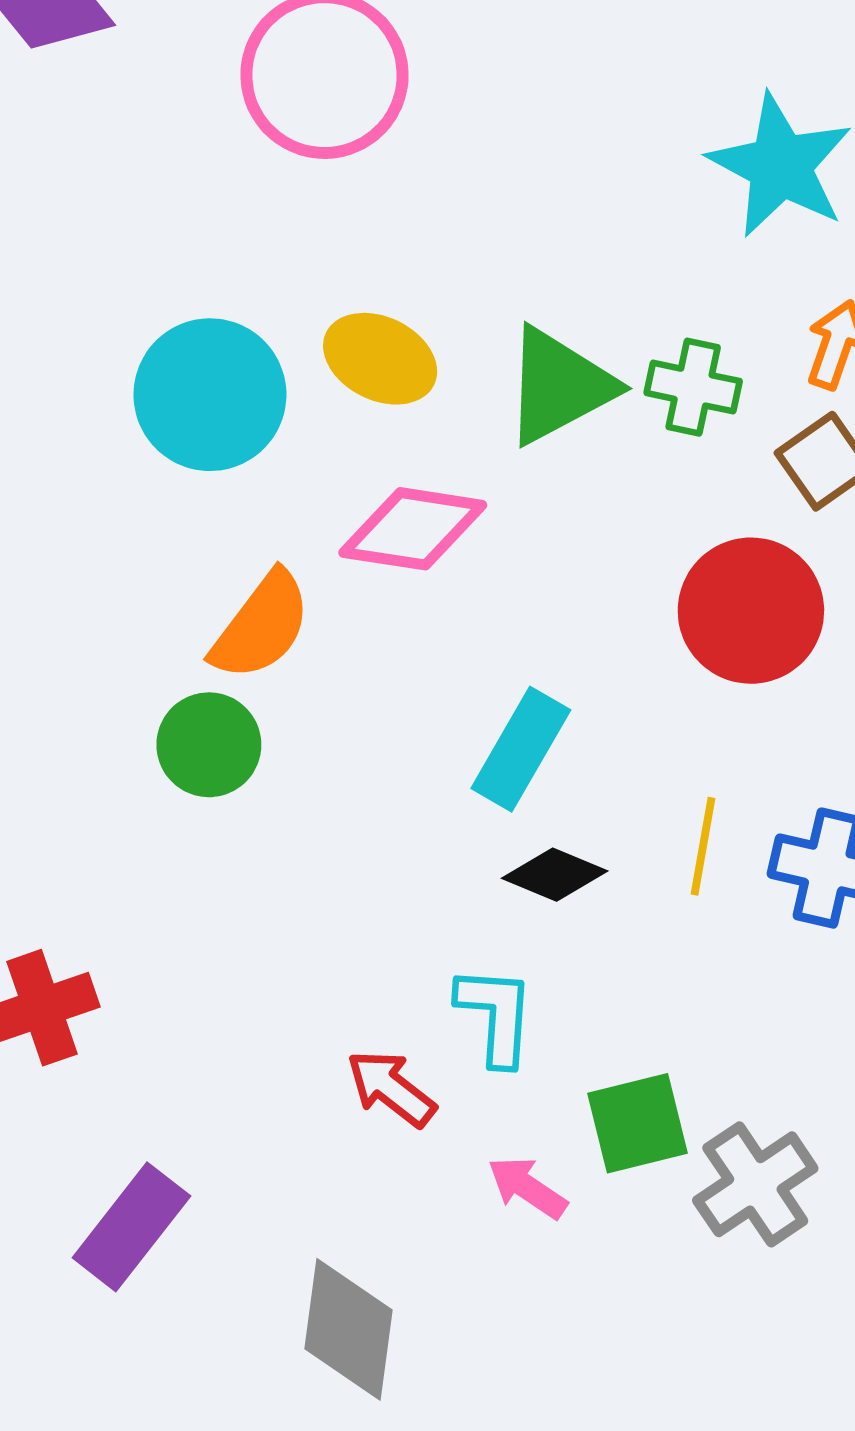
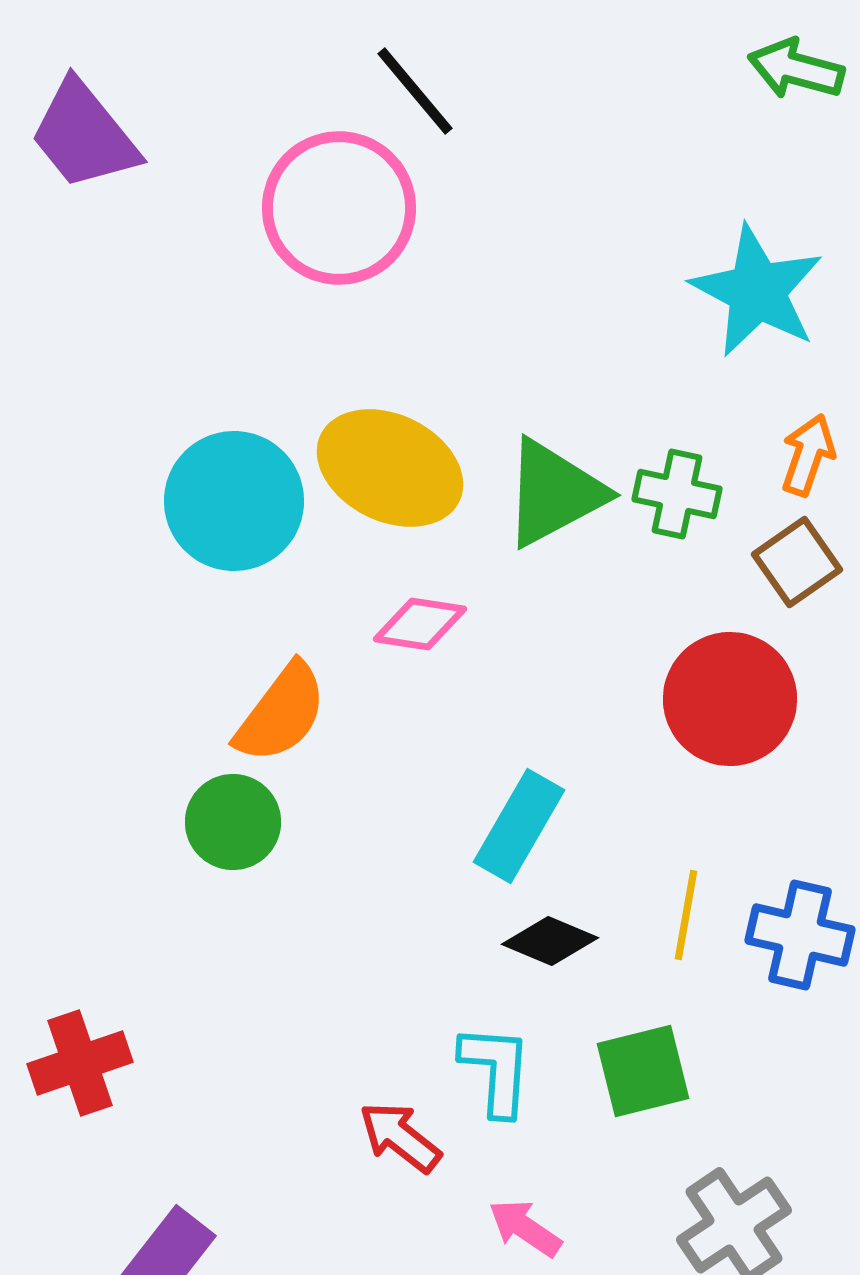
yellow ellipse: (380, 359) -> (390, 468), size x1.4
pink diamond: (413, 529) -> (420, 624), size x0.7
green square: (638, 1123) -> (643, 1071), moved

